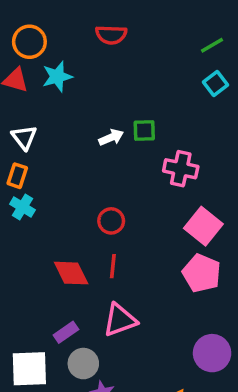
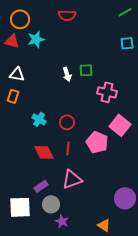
green line: (212, 45) -> (125, 12), moved
cyan square: (216, 83) -> (127, 43), turned 32
white triangle: (24, 137) -> (17, 74), turned -42
white arrow: (111, 137) -> (67, 74), turned 96
cyan cross: (22, 207) -> (39, 119), moved
pink pentagon: (202, 273) -> (97, 142), moved

